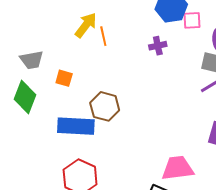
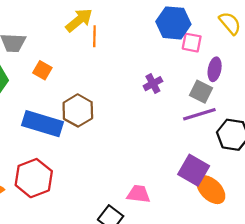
purple cross: (158, 46) -> (153, 84), moved, turned -30
pink trapezoid: (178, 168) -> (139, 194), size x0.7

